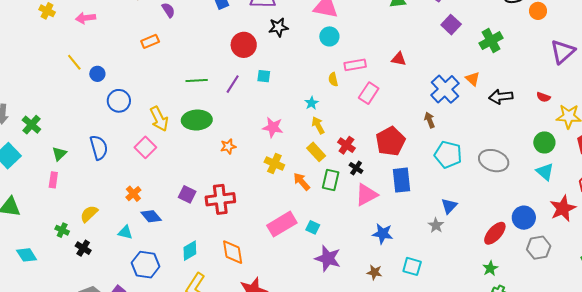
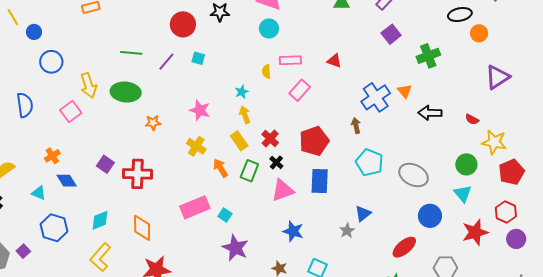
blue circle: (524, 218) -> (430, 216), moved

